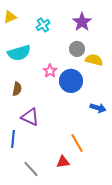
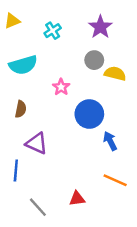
blue circle: (71, 81) -> (89, 114), moved
blue arrow: (98, 108) -> (110, 141), moved, turned -133
orange line: (77, 143) -> (115, 180), moved, turned -36

